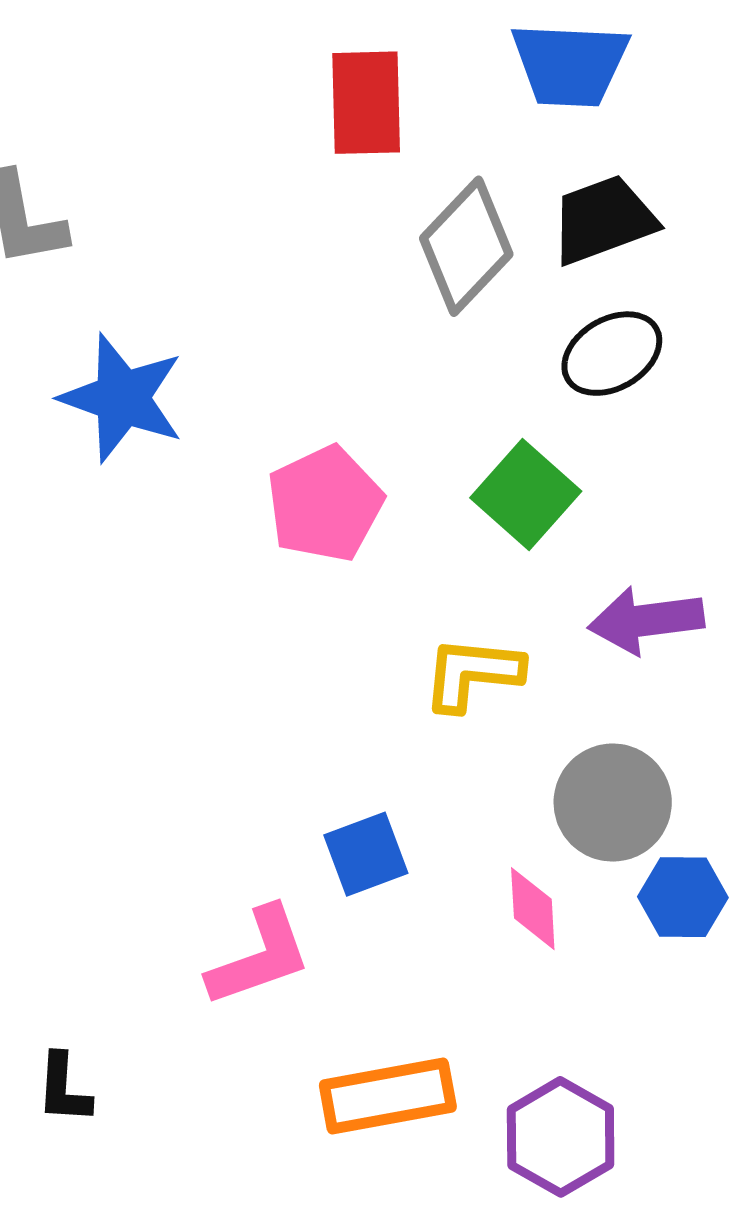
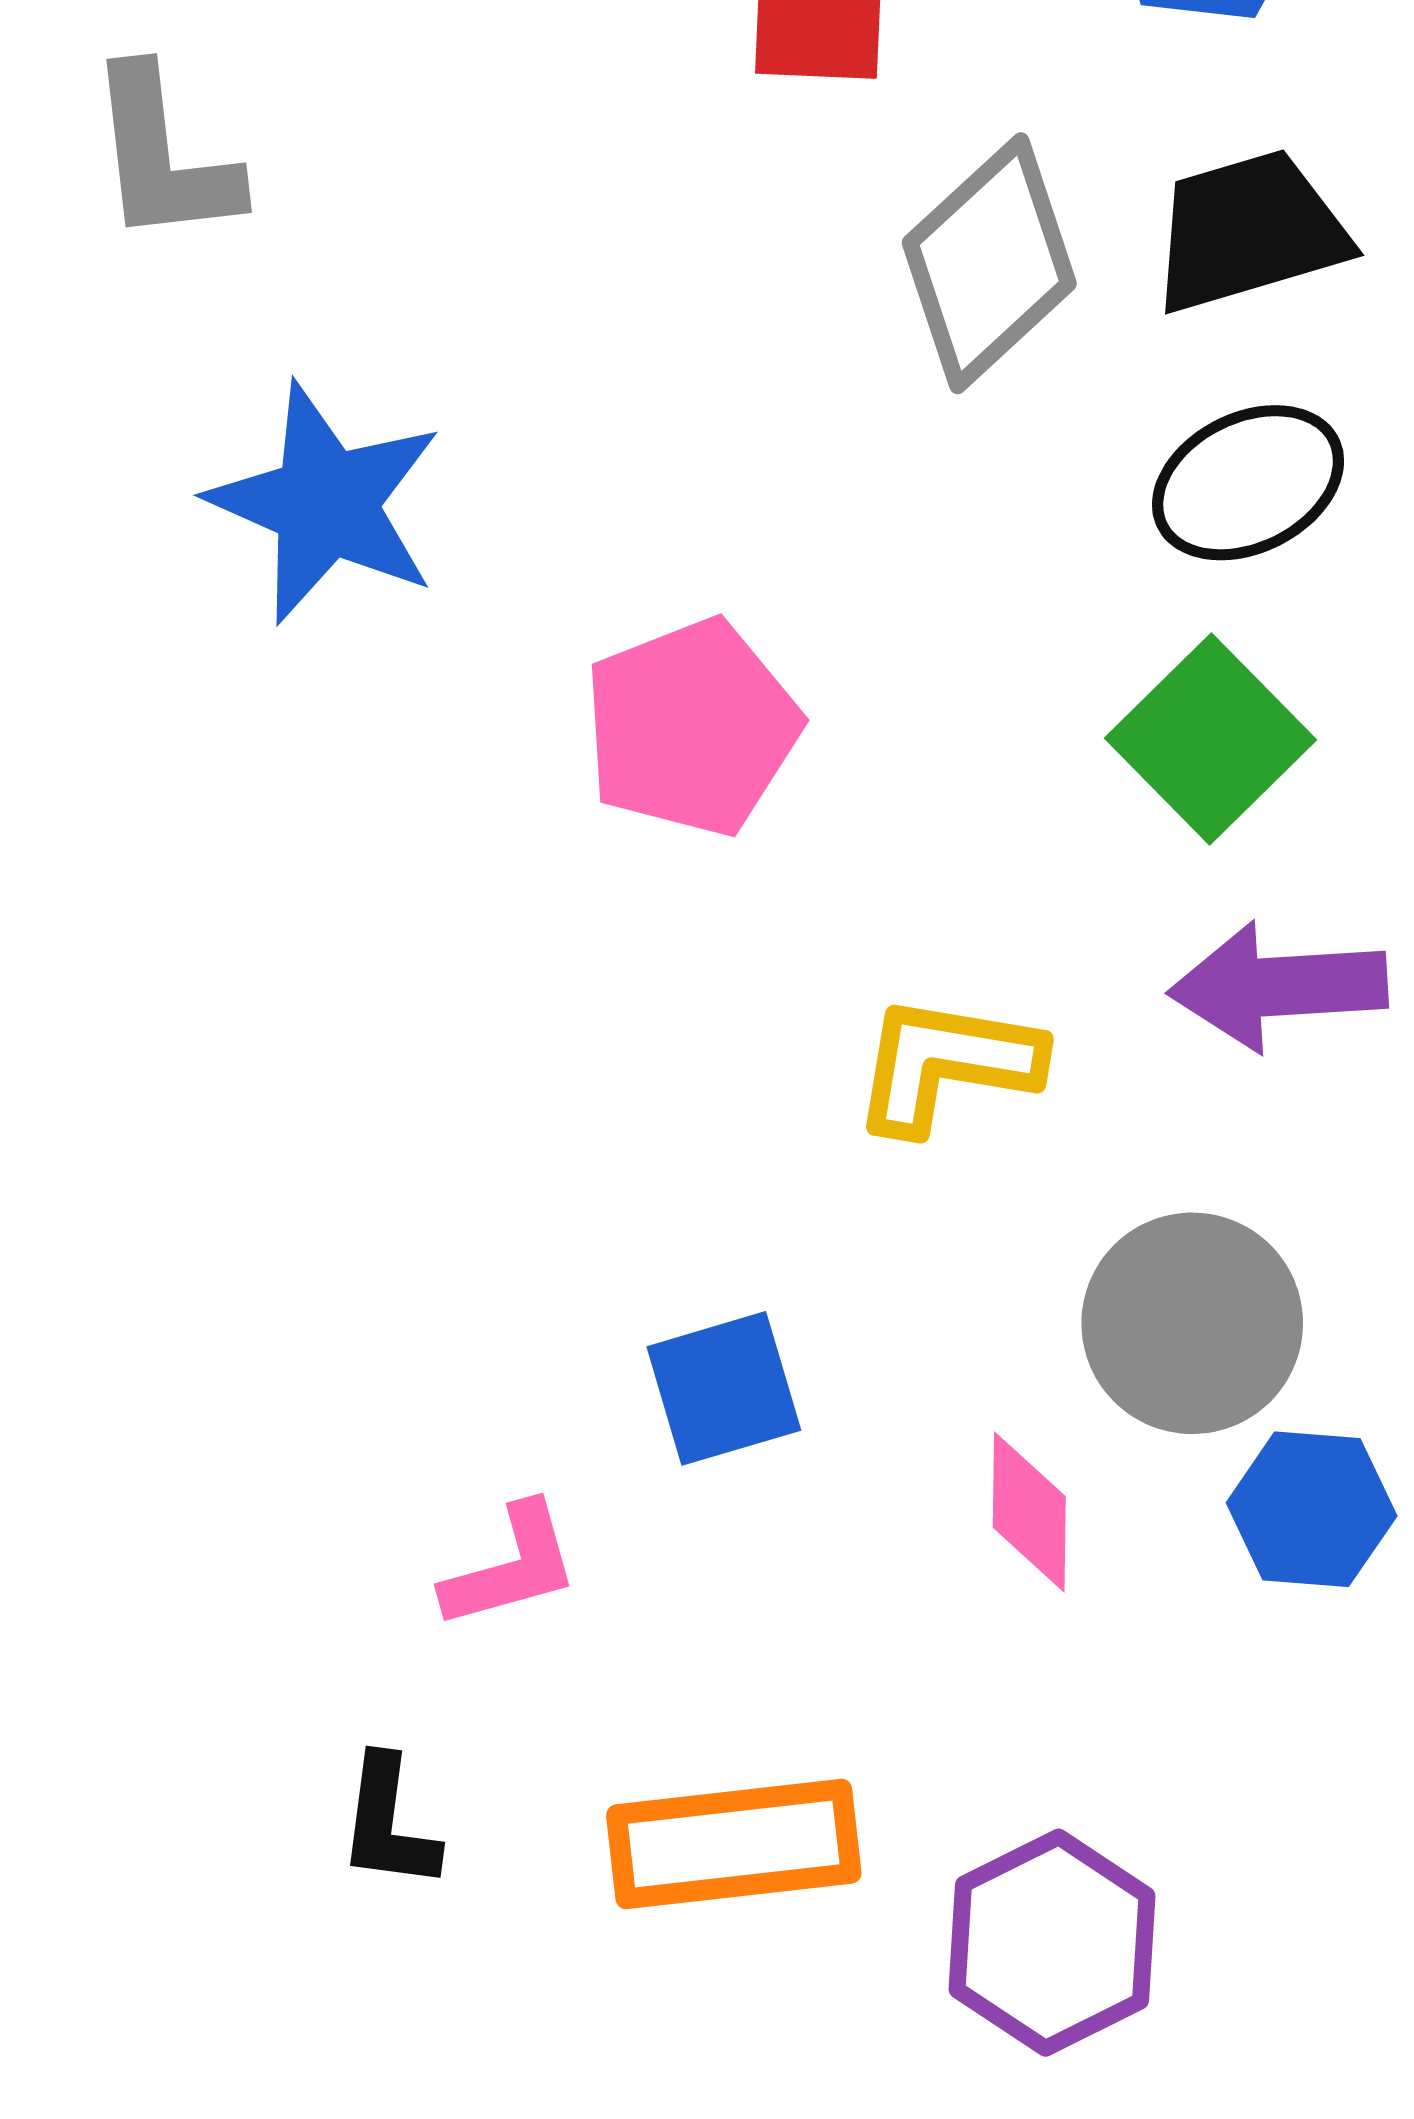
green square: (526, 494) -> (1210, 739), moved
pink L-shape: (259, 957) -> (511, 1567), size x0.7
black L-shape: (64, 1089) -> (388, 1823), moved

